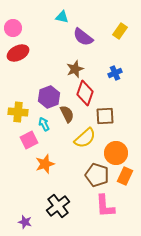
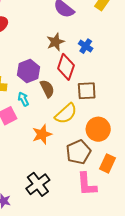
blue cross: (115, 73) -> (86, 46), moved, turned -32
orange star: (45, 164) -> (42, 134), moved
brown pentagon: (97, 175) -> (78, 152), turned 30
orange rectangle: (125, 176) -> (108, 163), moved

